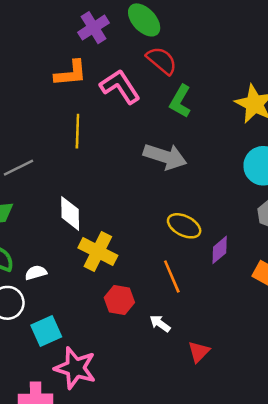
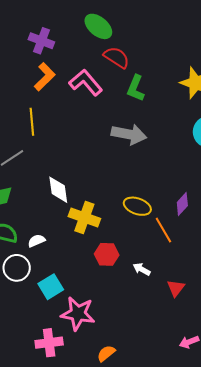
purple cross: (94, 28) -> (41, 41), moved, turned -30
orange L-shape: (71, 73) -> (45, 77), turned -32
yellow line: (77, 131) -> (32, 122), moved
yellow ellipse: (184, 226) -> (137, 206), moved
orange line: (172, 276) -> (163, 230), moved

